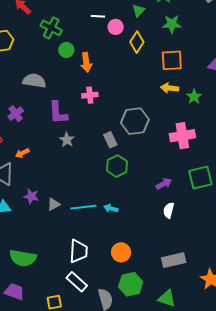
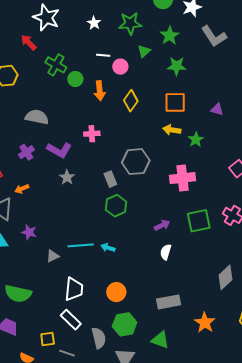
yellow diamond: (137, 42) -> (131, 101), moved
green circle: (66, 50) -> (75, 79), moved
orange arrow: (86, 62) -> (100, 91), moved
purple L-shape: (58, 113) -> (59, 150), turned -60
purple cross: (16, 114) -> (26, 152), moved
gray triangle: (54, 204) -> (53, 256), moved

